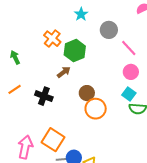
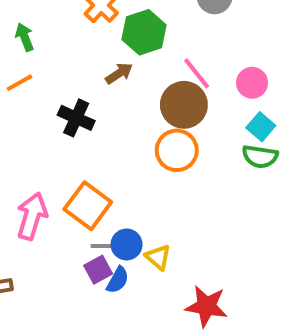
pink line: (129, 48) -> (197, 73), moved
orange line: (15, 89) -> (19, 83), moved
brown circle: (87, 93) -> (184, 105), moved, size x1.5
cyan square: (129, 94) -> (261, 127), moved

